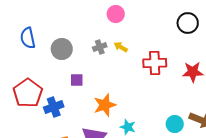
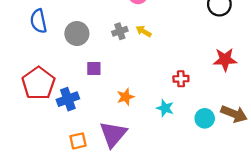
red cross: (155, 63) -> (181, 79), moved, size x0.6
orange star: (105, 105) -> (126, 97), size x0.7
cyan star: (128, 127) -> (165, 108), moved

